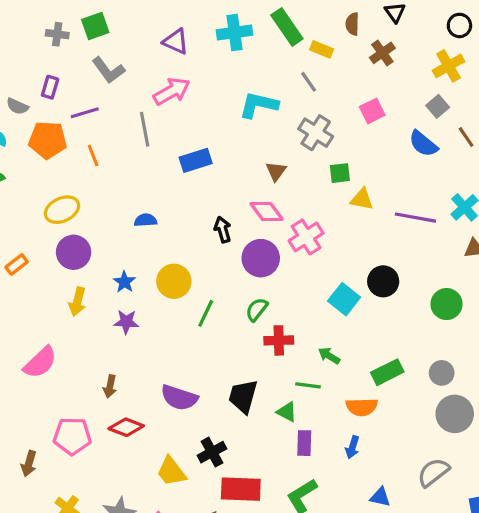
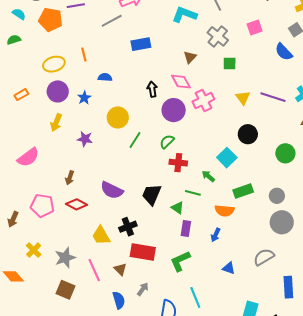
gray line: (145, 129) -> (112, 21), turned 65
orange line: (93, 156) -> (84, 55), moved
yellow triangle: (362, 199) -> (243, 98), moved, turned 35
blue star: (124, 282) -> (84, 98), moved
cyan square: (344, 299) -> (227, 158), moved

